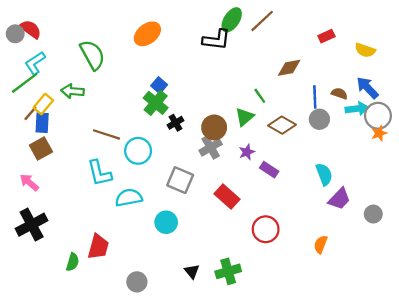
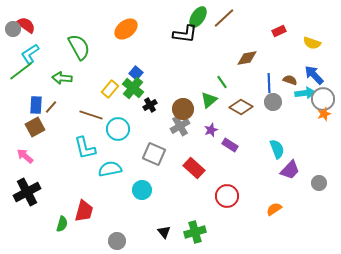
yellow rectangle: (43, 104) -> (110, 89), moved
brown line: (30, 113) -> (51, 107), moved
orange semicircle: (321, 244) -> (274, 209), turned 35

